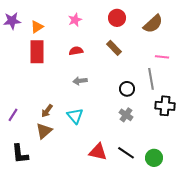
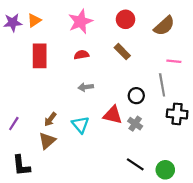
pink star: (75, 20) -> (80, 21), size x1.6
orange triangle: (37, 27) -> (34, 20), moved
red triangle: (98, 152) -> (113, 115), moved

